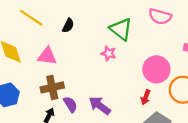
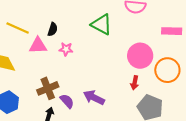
pink star: (109, 53) -> (66, 49), moved
pink triangle: (47, 56) -> (38, 46), moved

